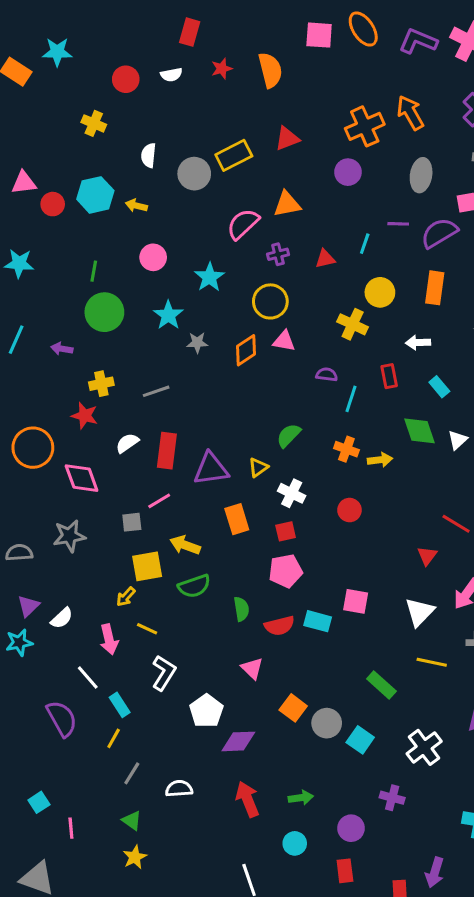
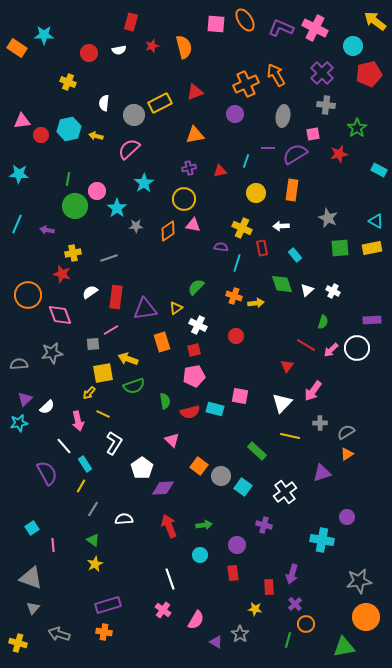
pink semicircle: (243, 224) -> (129, 149), moved
pink circle: (153, 257) -> (97, 191), moved
yellow cross: (353, 324) -> (242, 228), moved

